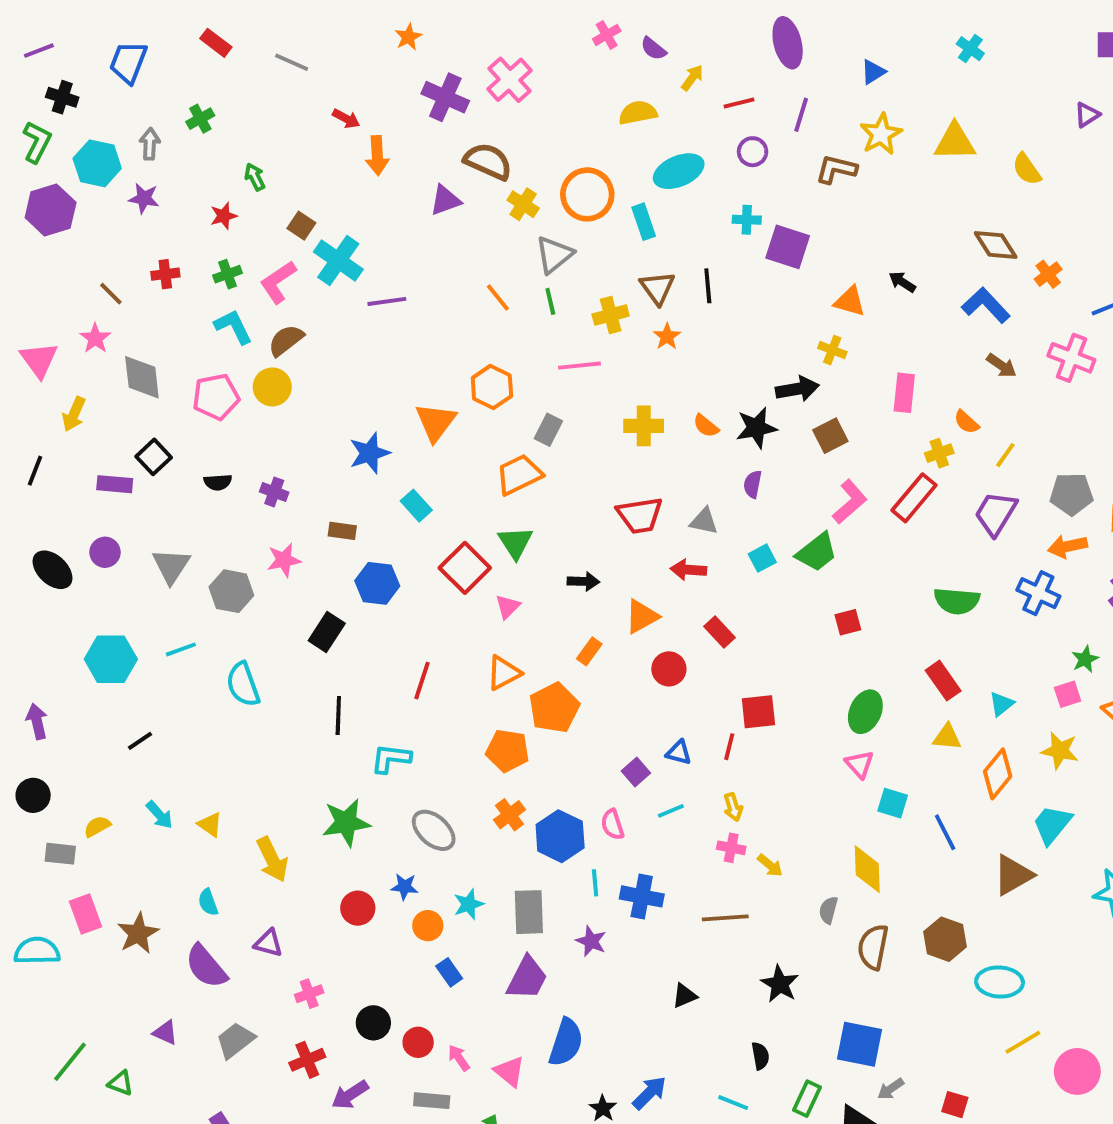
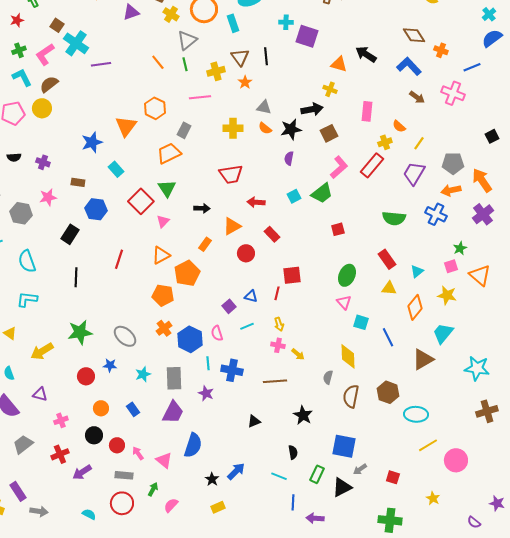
orange cross: (1048, 274) -> (441, 50), turned -32
black arrow: (902, 282) -> (366, 54), size x1.5
gray triangle: (704, 521) -> (264, 107), moved
cyan L-shape: (391, 758) -> (27, 299), moved
yellow arrow: (272, 860) -> (42, 351), turned 85
orange circle: (428, 926) -> (101, 408), moved

